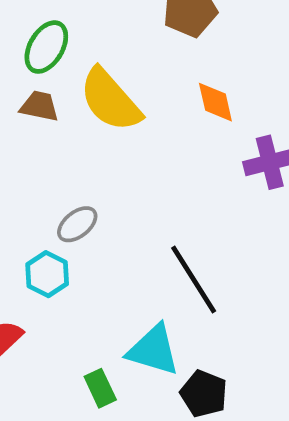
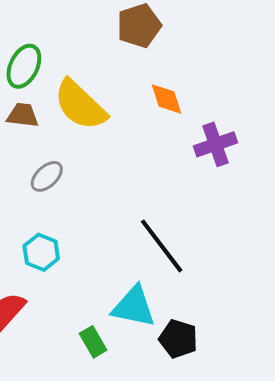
gray ellipse: (77, 224) -> (47, 176), moved

